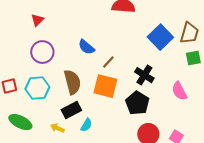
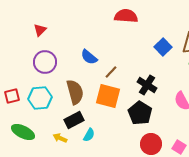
blue square: (160, 37) -> (163, 47), size x0.7

